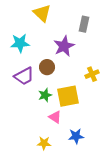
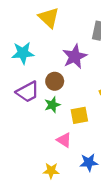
green star: (45, 95) -> (52, 105), moved
yellow square: (68, 96) -> (79, 115), size x0.7

